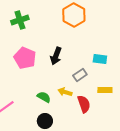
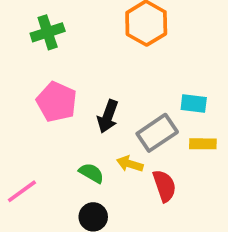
black arrow: (56, 56) -> (108, 116), moved
gray rectangle: (80, 75) -> (157, 133), size x1.5
yellow rectangle: (105, 90) -> (203, 144), moved

